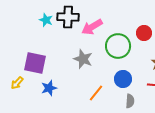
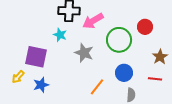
cyan star: (46, 20) -> (60, 35), moved
blue star: (49, 88) -> (41, 85), moved

